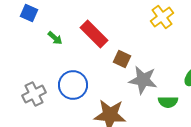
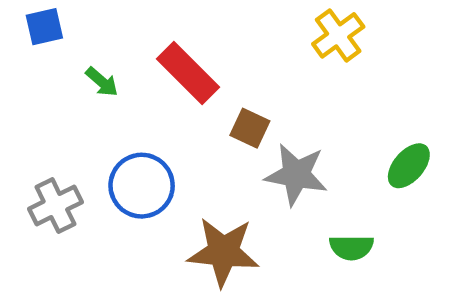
blue square: (29, 13) -> (44, 27), turned -36
green semicircle: (168, 102) -> (351, 247), moved

